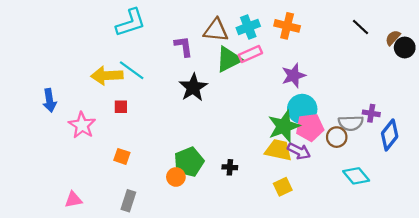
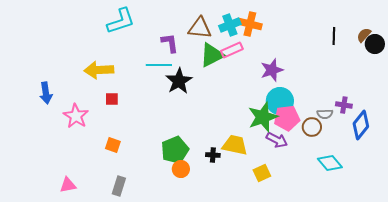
orange cross: (287, 26) -> (250, 24), moved
black line: (360, 27) -> (334, 36), moved, turned 48
cyan line: (132, 70) -> (159, 65), moved, turned -35
gray semicircle: (351, 123) -> (325, 114), size x0.7
yellow trapezoid: (278, 150) -> (235, 145), moved
orange circle: (176, 177) -> (181, 169), moved

